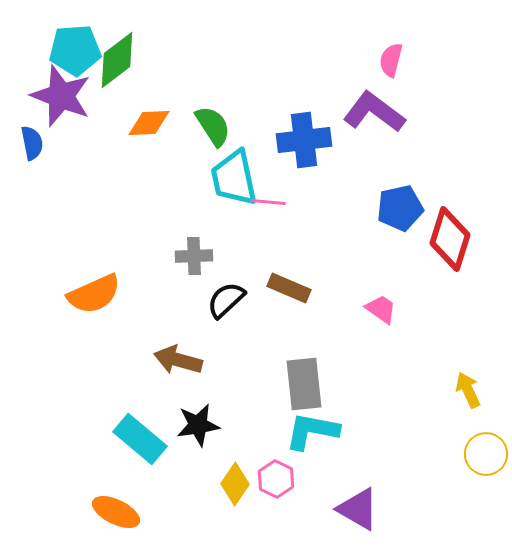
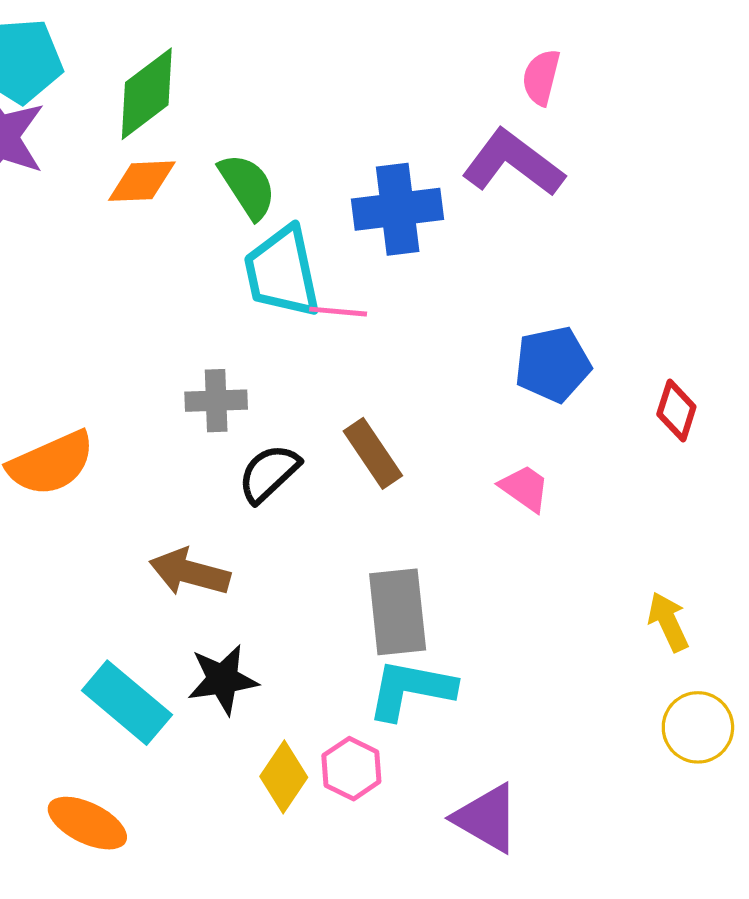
green diamond: (117, 60) -> (147, 94), moved
blue pentagon: (400, 208) -> (553, 364), moved
red diamond: (450, 239) -> (676, 411), moved, size x0.6
brown rectangle: (289, 288) -> (373, 453), turned 33

